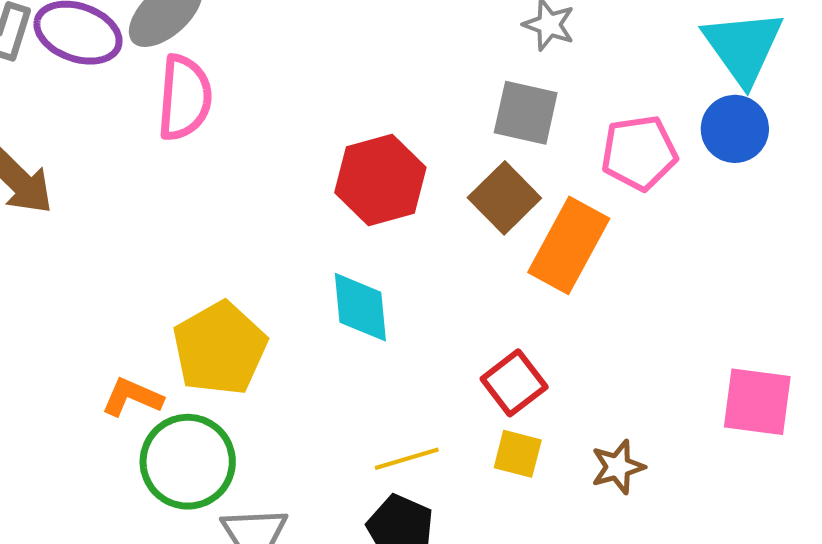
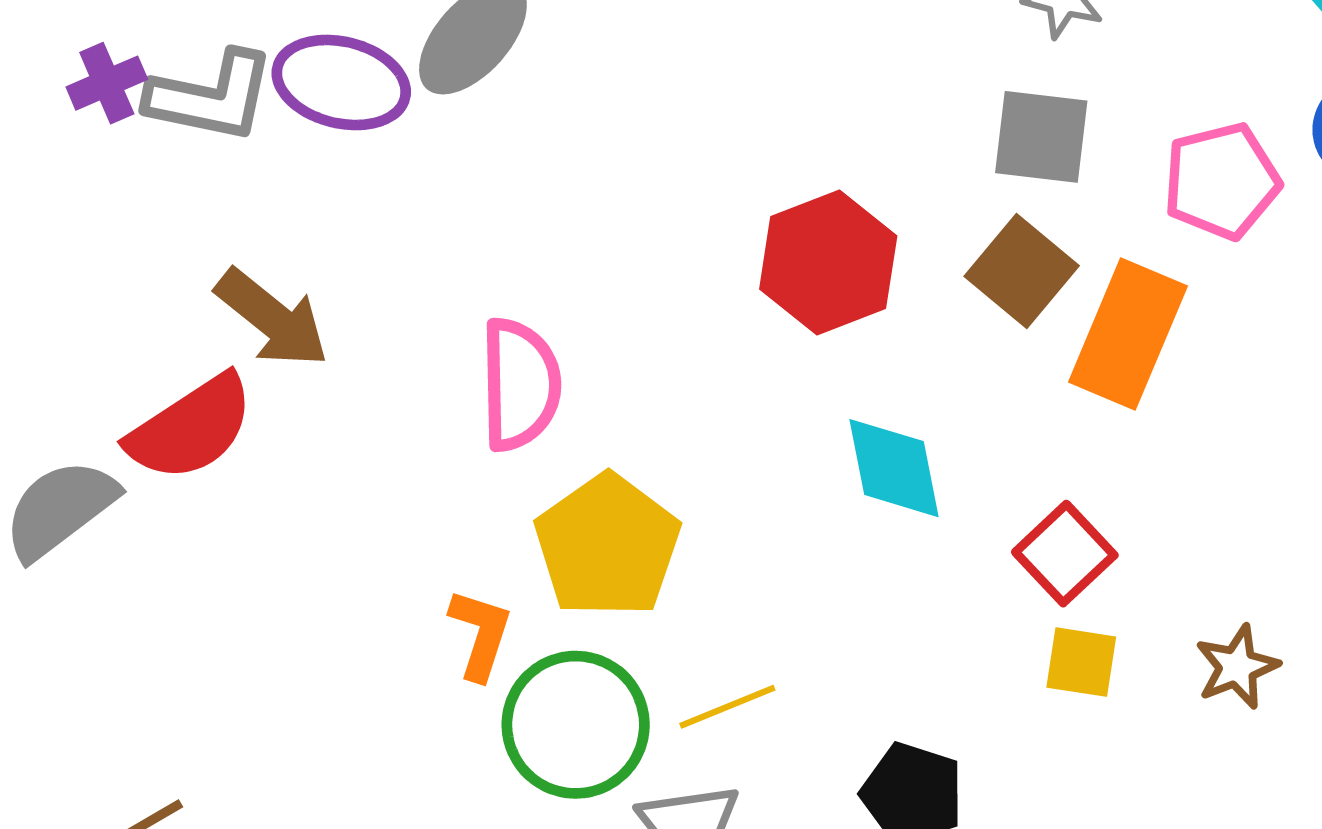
pink semicircle: (185, 98) -> (520, 385), moved
cyan diamond: (360, 307) -> (894, 468), moved
orange L-shape: (132, 397) -> (480, 634), turned 90
yellow line: (407, 459) -> (727, 707), moved

